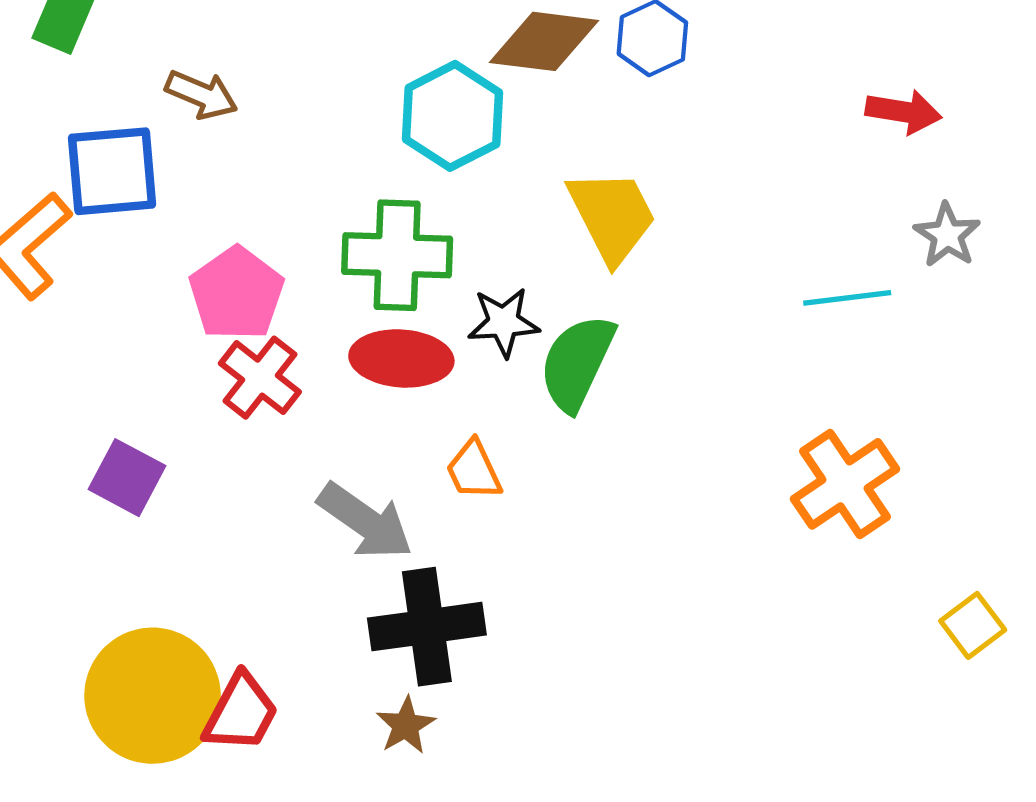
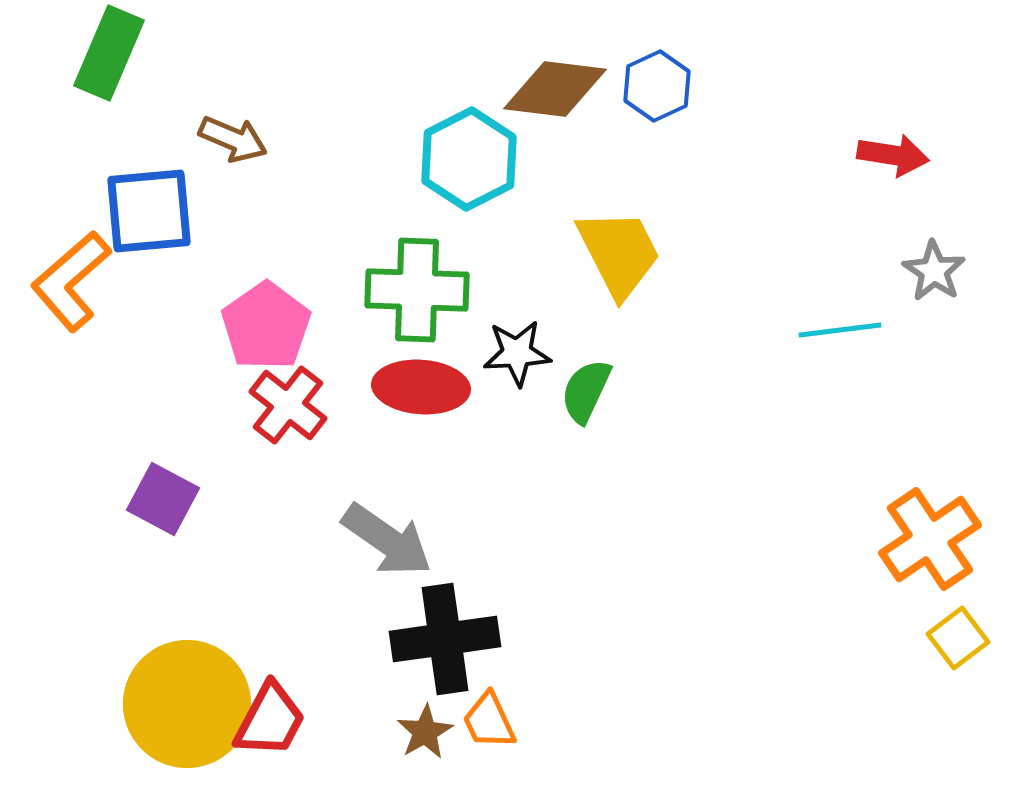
green semicircle: (577, 363) -> (586, 391), size x0.7
orange trapezoid: (474, 470) -> (489, 721), moved
orange cross: (845, 484) -> (930, 539), moved

